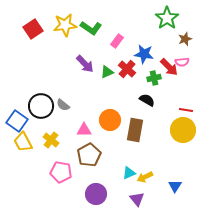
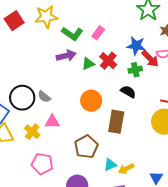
green L-shape: (91, 28) -> (72, 34), moved
blue star: (144, 54) -> (136, 46), moved
purple arrow: (85, 64) -> (66, 56), turned -60
orange circle: (110, 120) -> (91, 101), moved
pink triangle: (84, 130) -> (52, 122), moved
brown pentagon: (89, 155) -> (86, 147), moved

